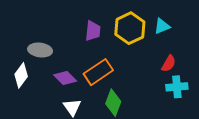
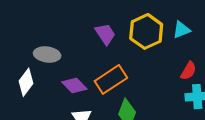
purple trapezoid: (93, 31) -> (105, 34), turned -40

